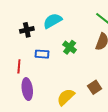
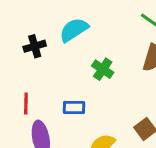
blue rectangle: (42, 54) -> (74, 108), moved

